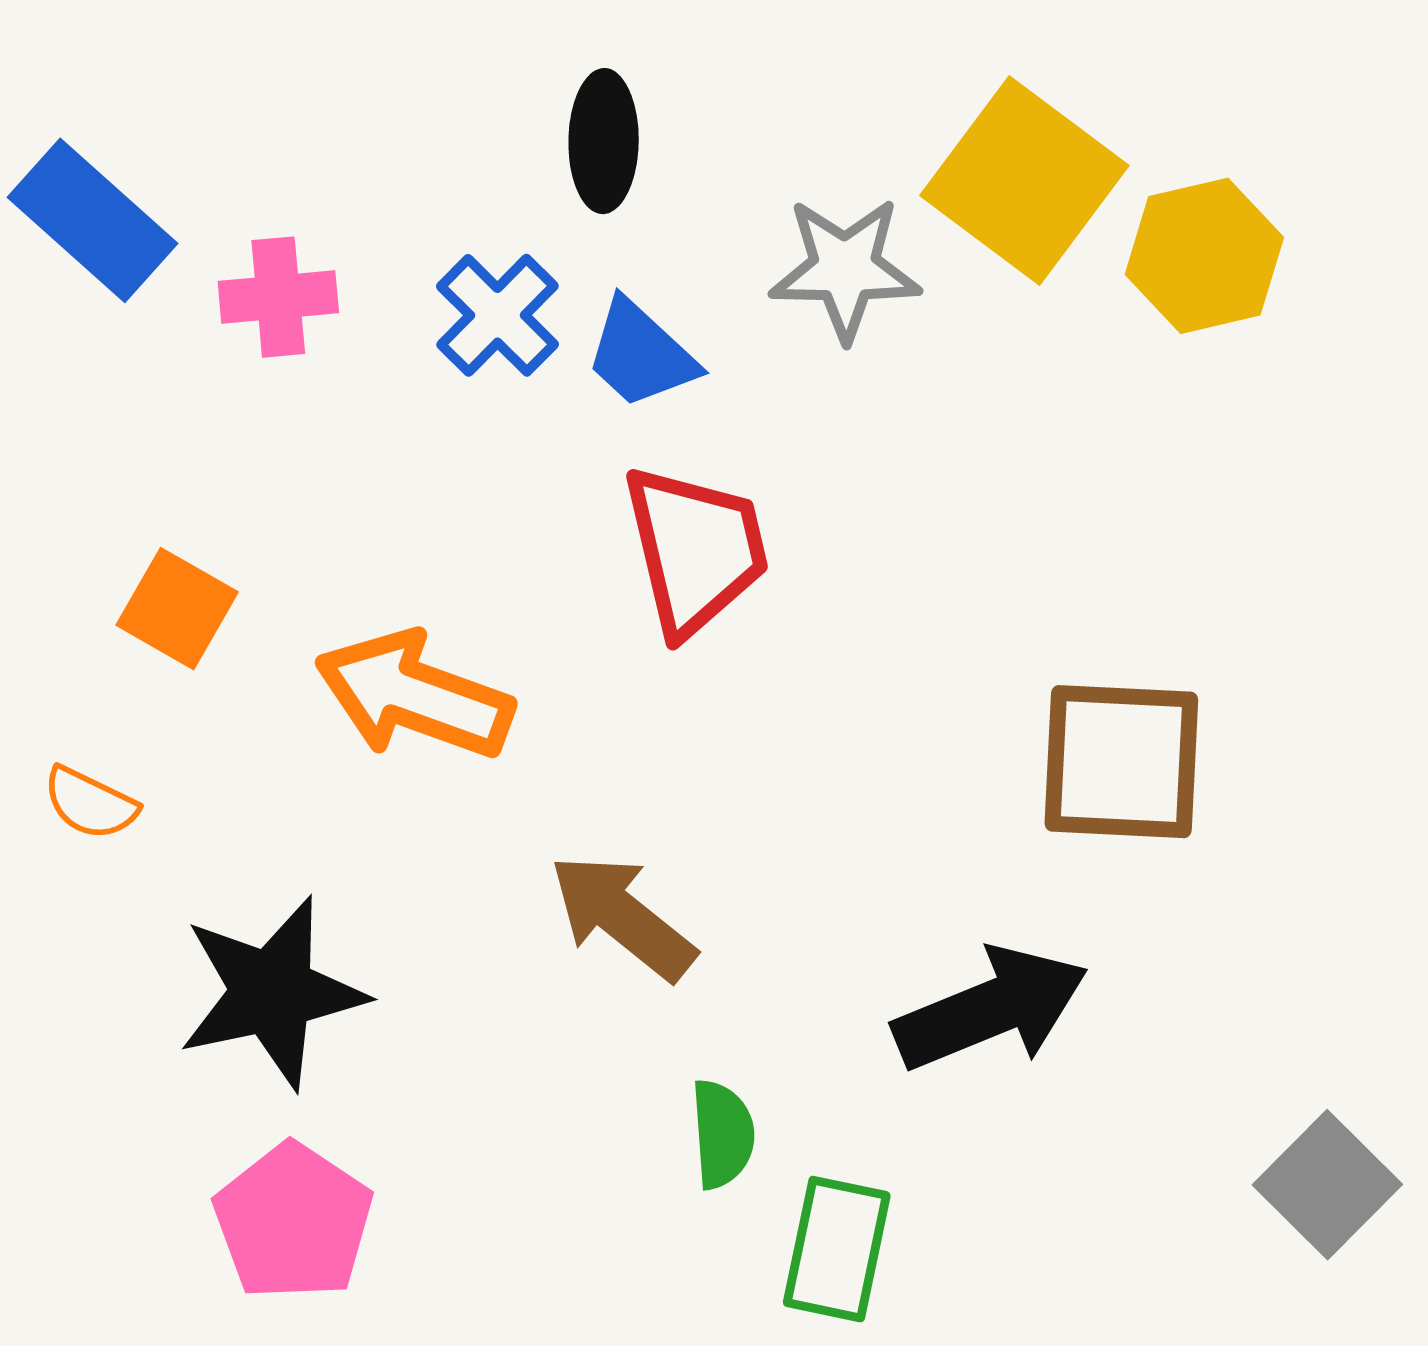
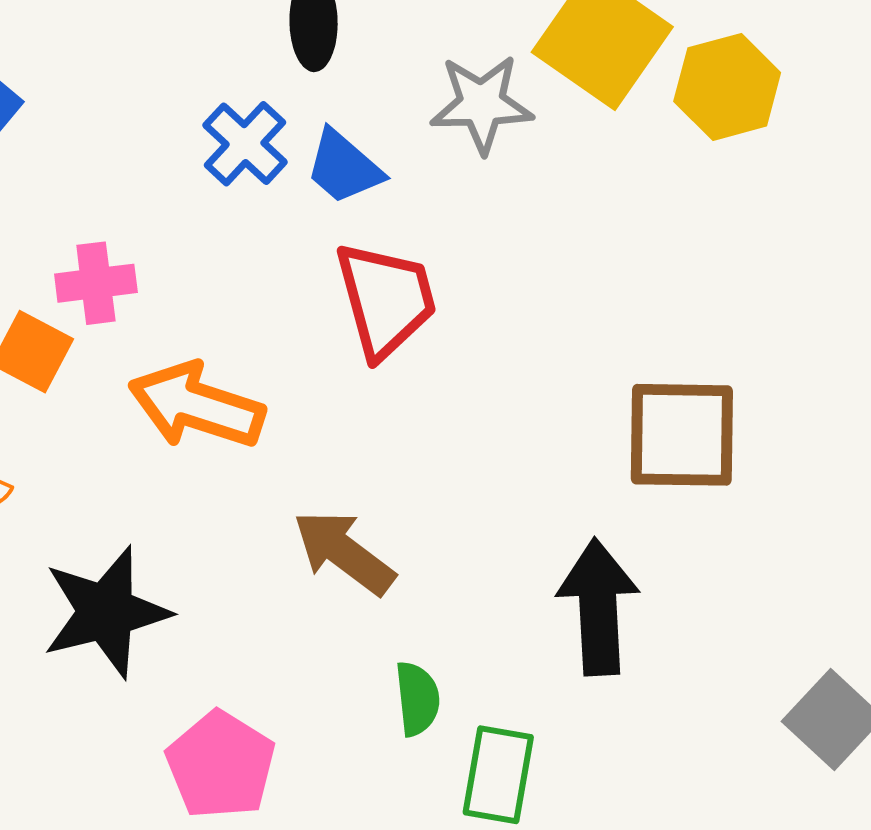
pink cross: (278, 297) -> (96, 283), moved
black arrow: (991, 1009) -> (598, 607), turned -69
pink pentagon: (293, 1222) -> (221, 765), moved

